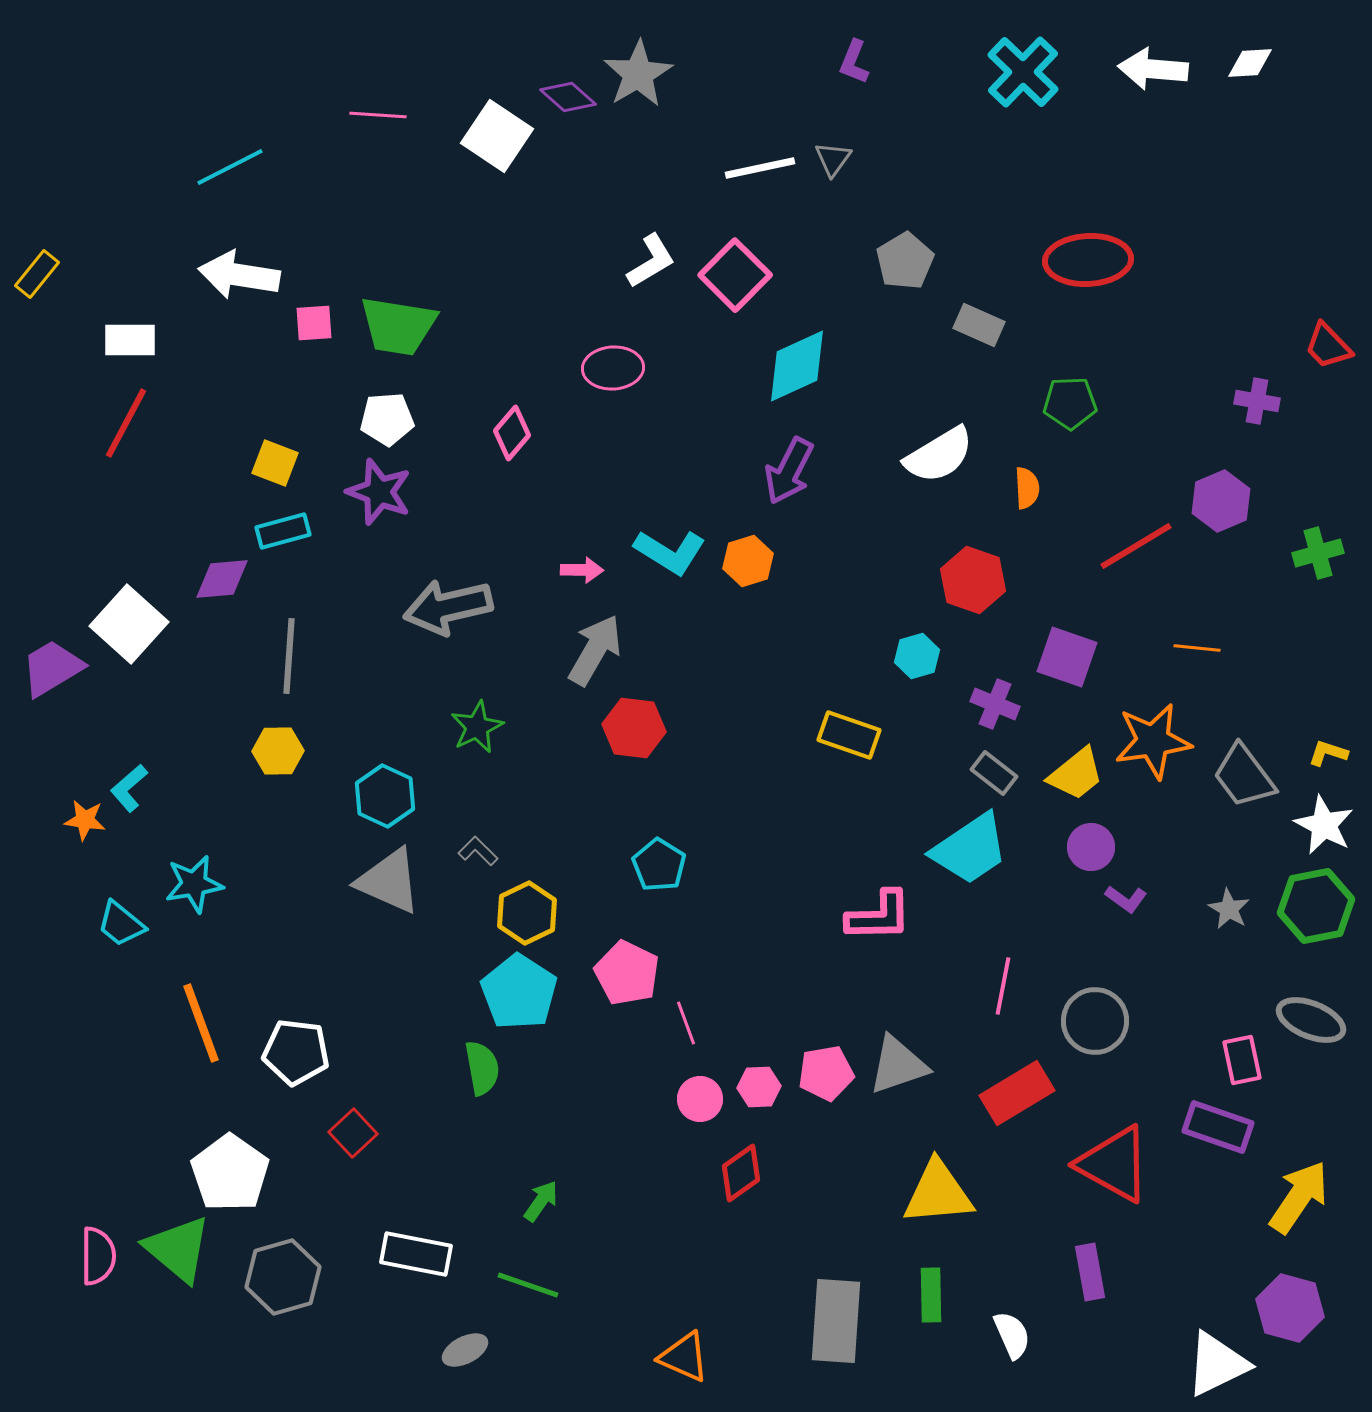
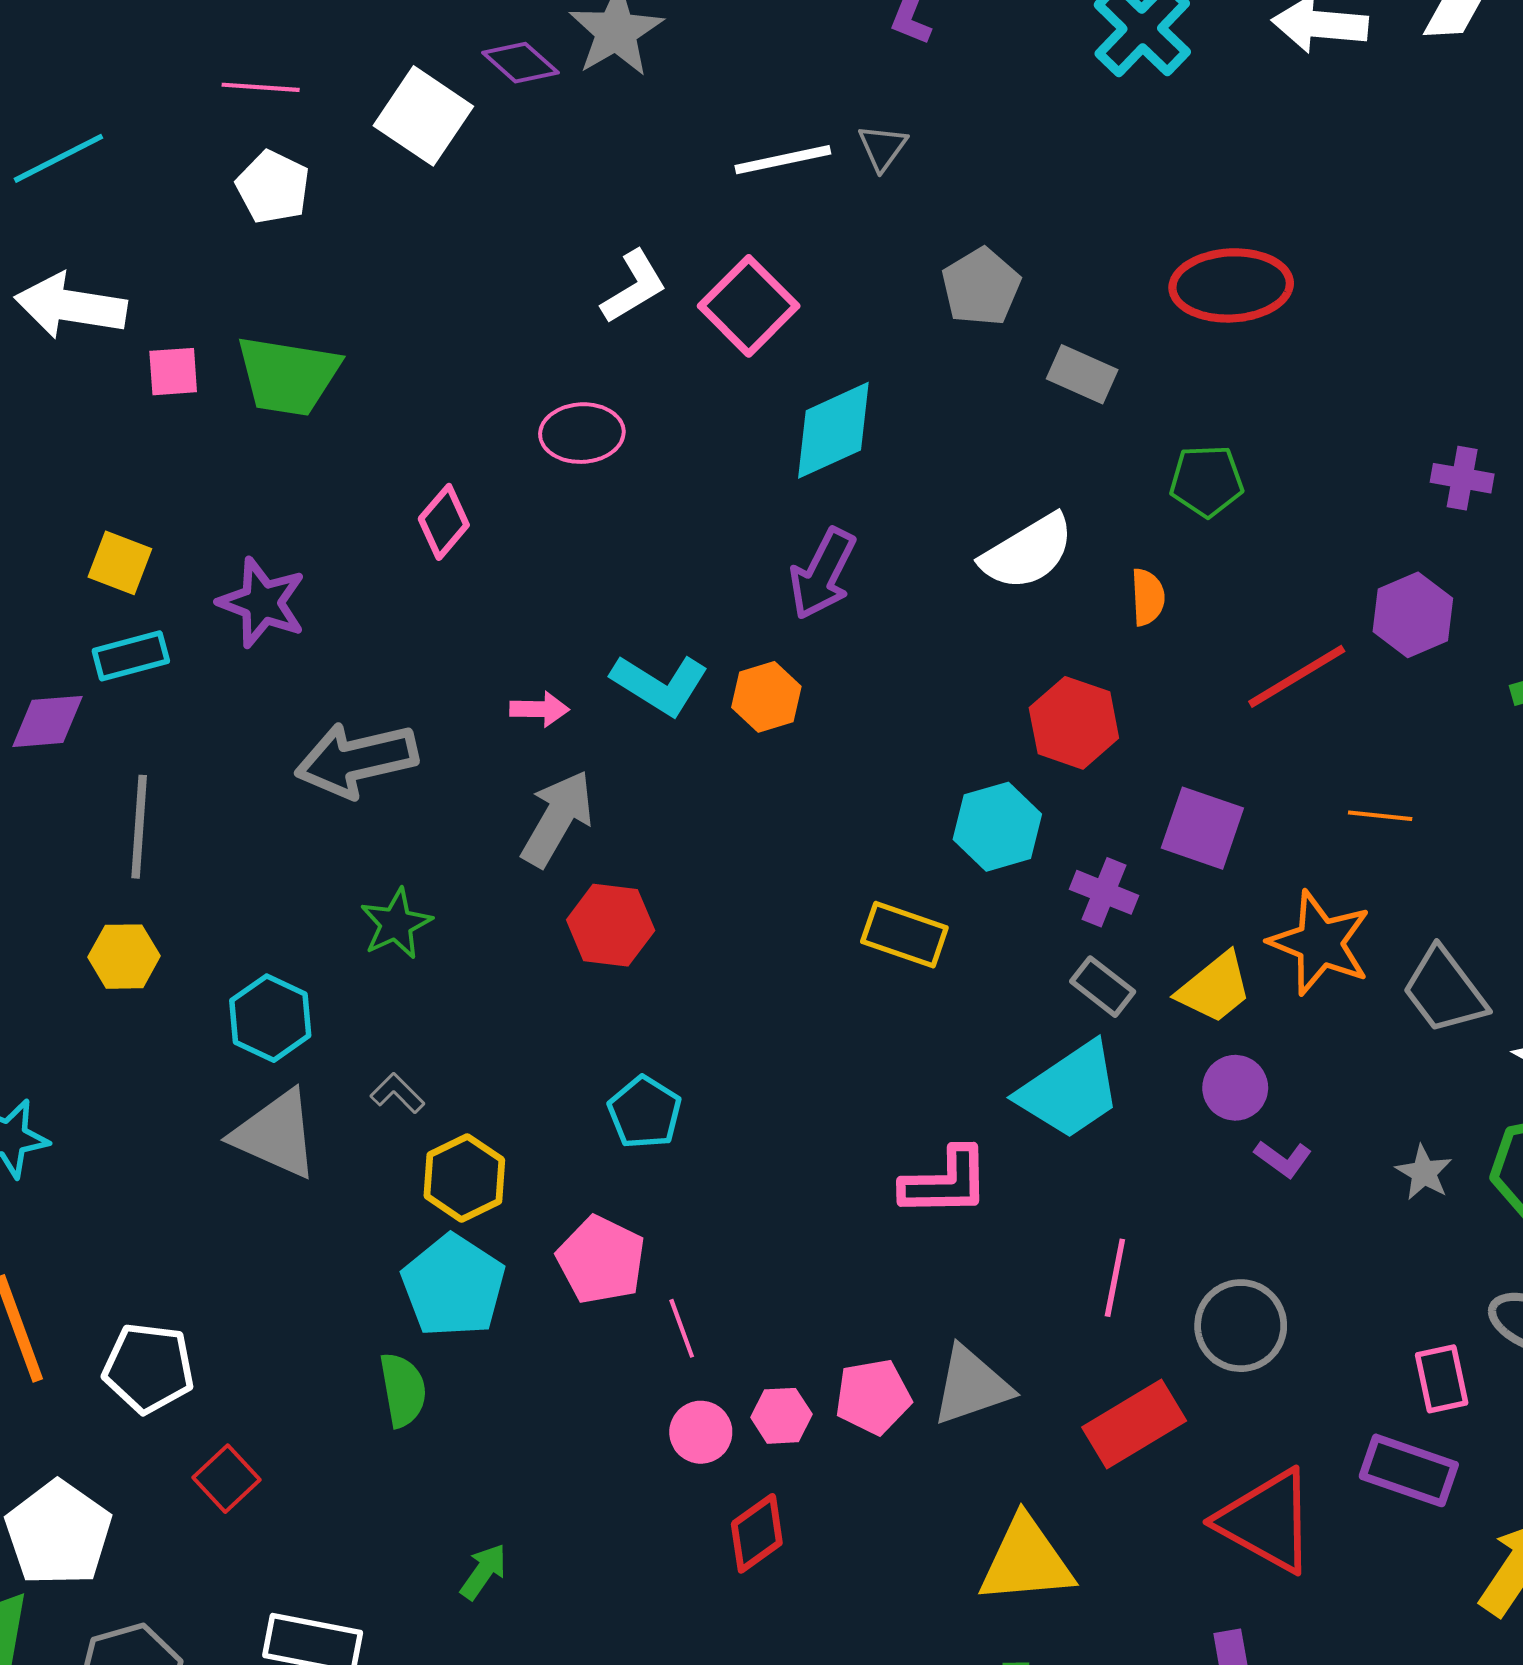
white pentagon: (387, 419) -> (273, 187), moved, turned 30
cyan hexagon: (917, 656) -> (997, 827), size x1.4
orange star: (1153, 741) -> (1320, 943), turned 30

